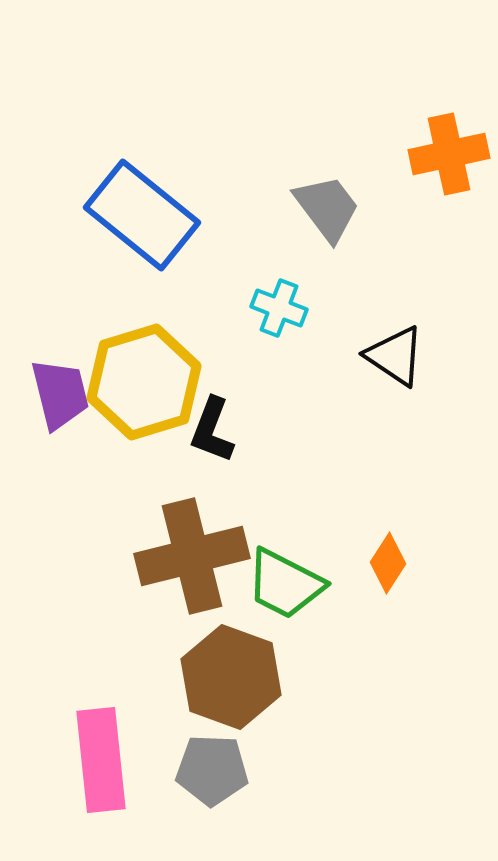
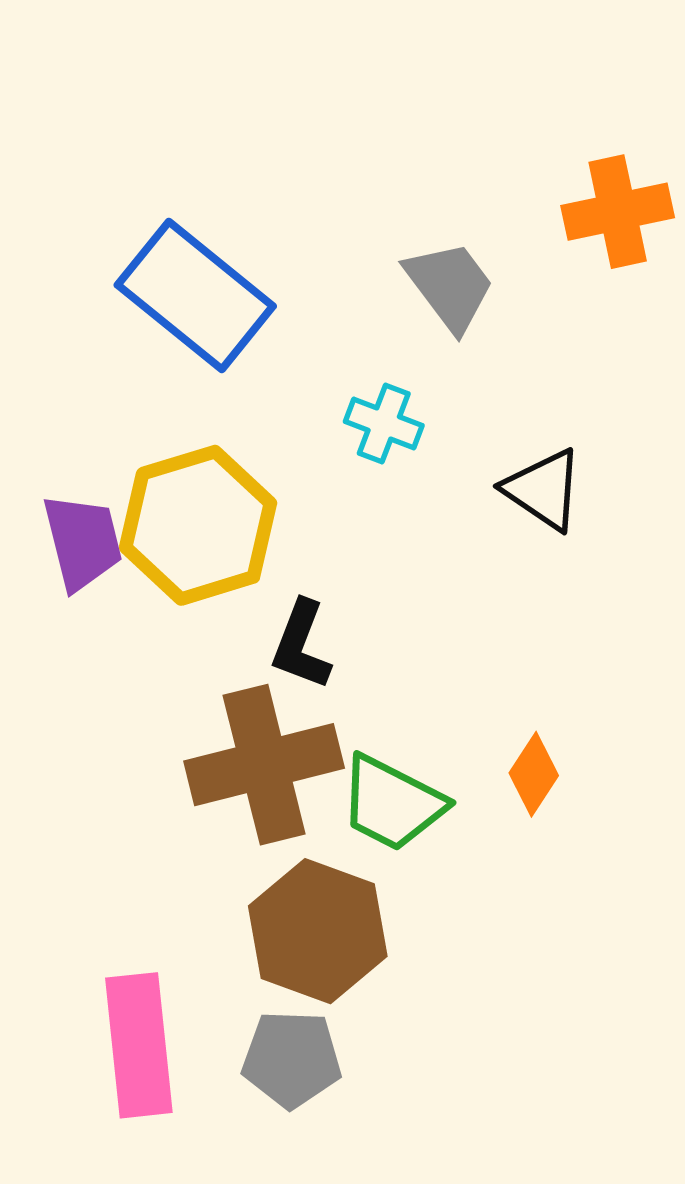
black L-shape: (212, 430) -> (301, 645), moved

